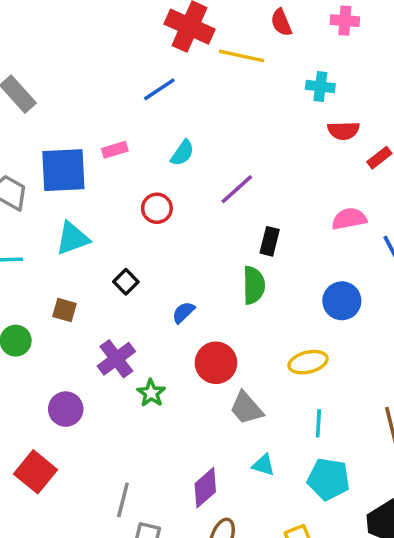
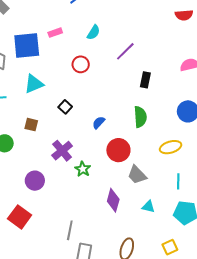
green semicircle: (254, 285) -> (140, 117), moved
purple diamond: (205, 488) -> (113, 200), moved, turned -30

